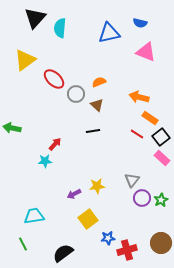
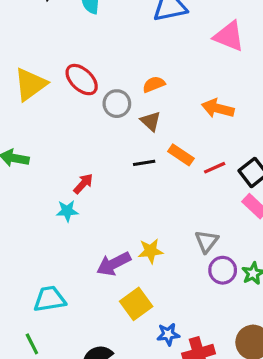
yellow triangle: (25, 60) -> (30, 84), moved
orange rectangle: (150, 118) -> (181, 155), moved
red line: (137, 134) -> (215, 168), turned -56
purple arrow: (74, 194) -> (114, 264), size x1.5

